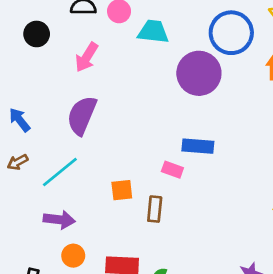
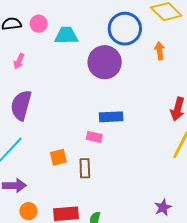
pink arrow: (87, 57) -> (19, 61), size x0.7

